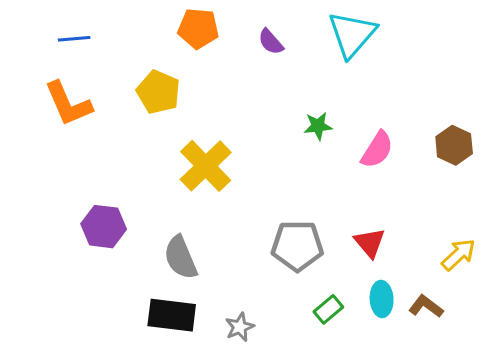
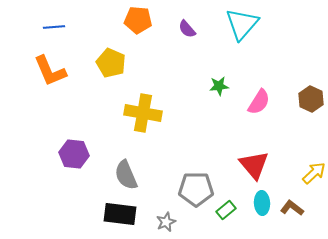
yellow cross: (206, 166) -> (143, 113), turned -36
red triangle: (370, 243) -> (254, 165), size x1.4
gray pentagon: (297, 246) -> (196, 189), moved

